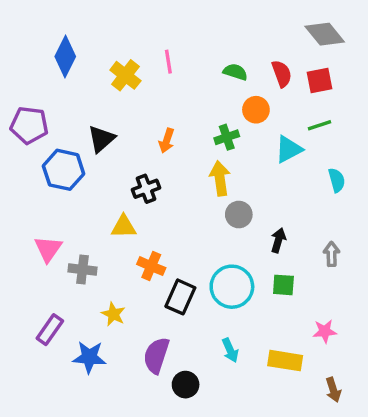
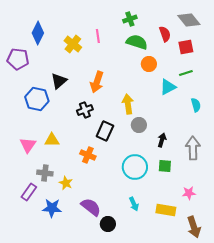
green semicircle: (235, 72) -> (137, 42), size x1.5
red semicircle: (282, 74) -> (165, 34), moved
purple pentagon: (29, 125) -> (18, 59), moved
green cross: (227, 137) -> (130, 19), moved
orange arrow: (167, 141) -> (97, 82), size x1.5
yellow triangle: (124, 227) -> (52, 140), moved
gray arrow: (332, 254) -> (193, 148), size x1.6
gray cross: (82, 269) -> (45, 173), moved
black rectangle: (180, 297) -> (105, 131), moved
purple semicircle: (156, 355) -> (91, 207), turned 110
brown arrow: (333, 390) -> (194, 227), size x1.5

